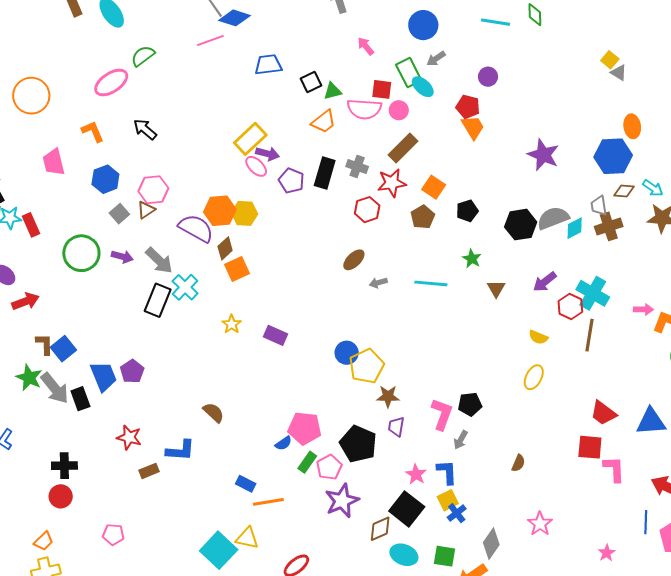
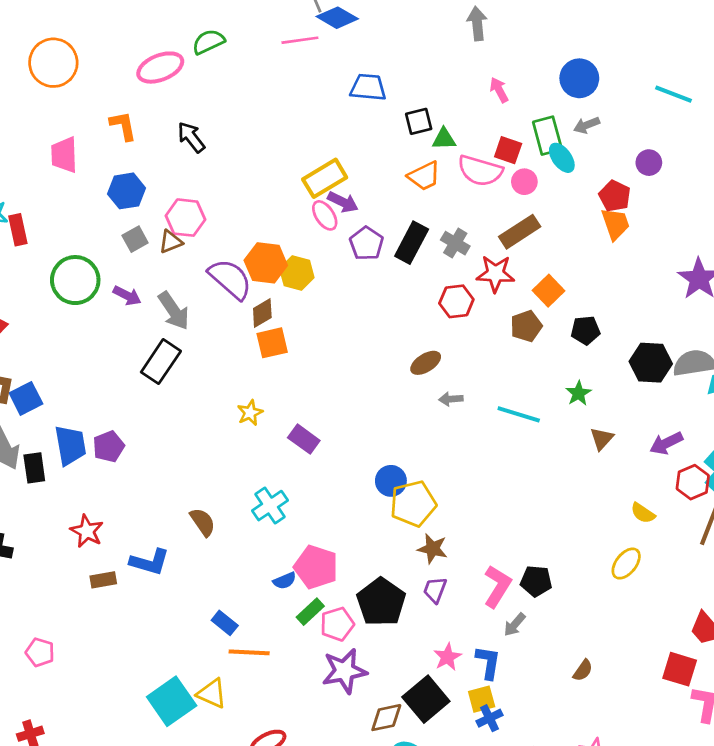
cyan cross: (185, 287) -> (270, 506), moved

